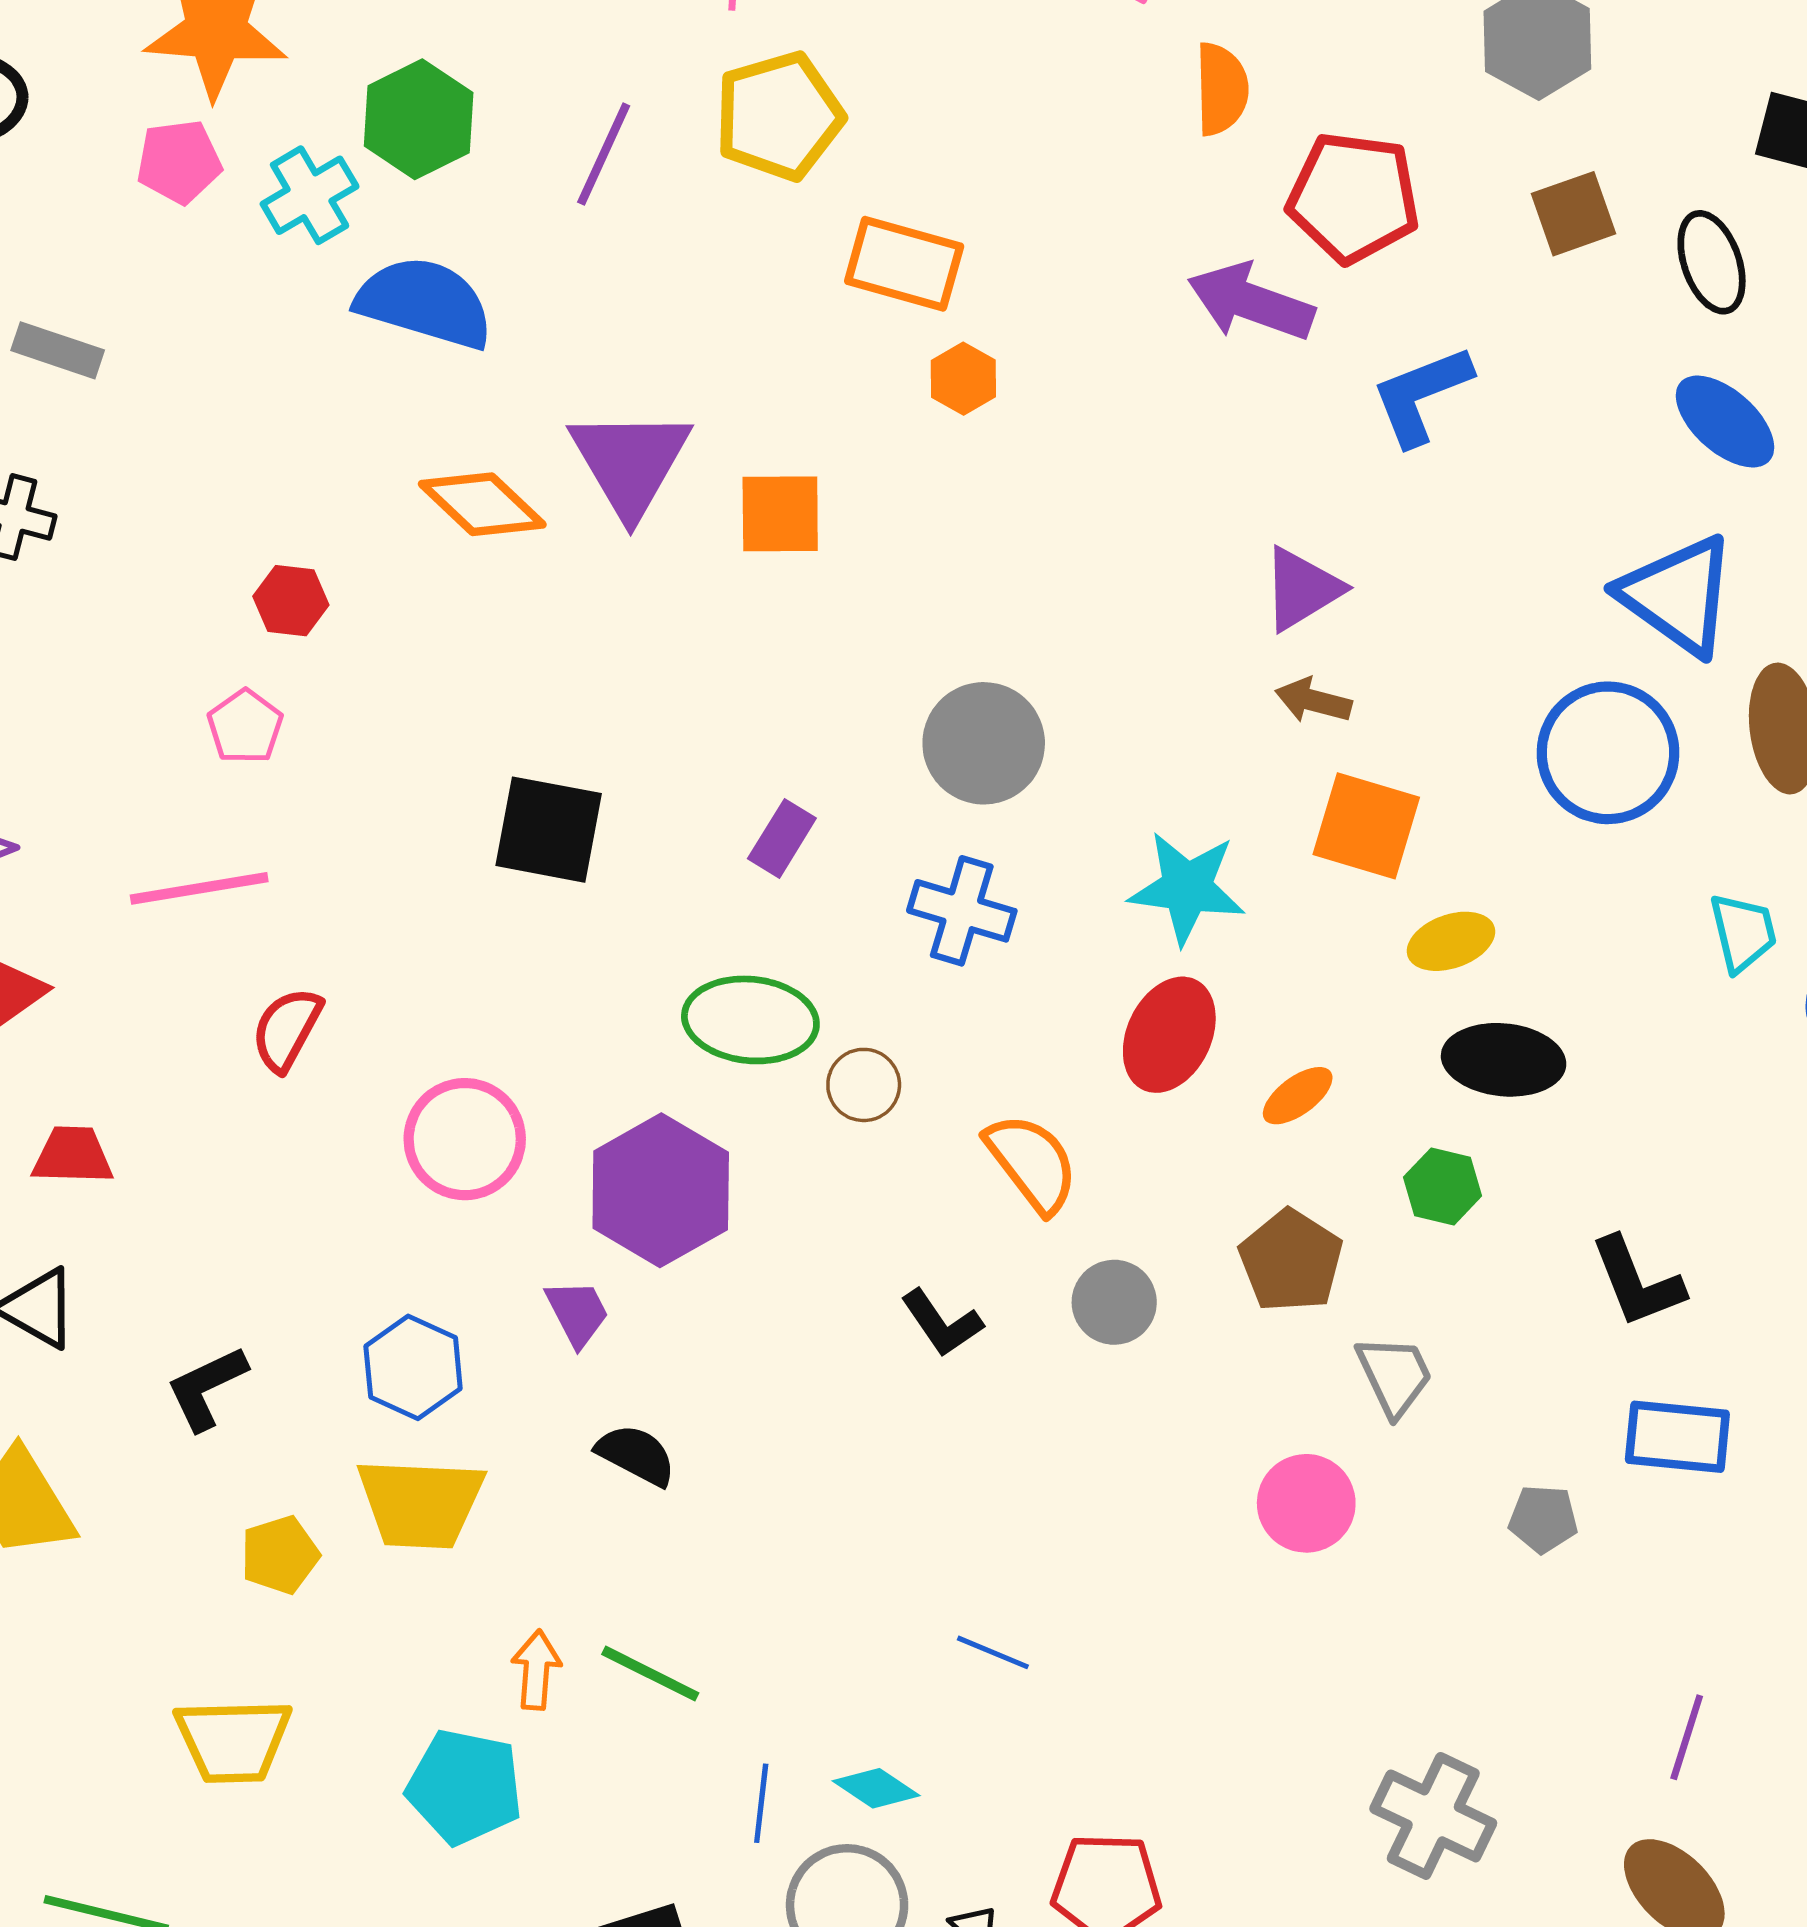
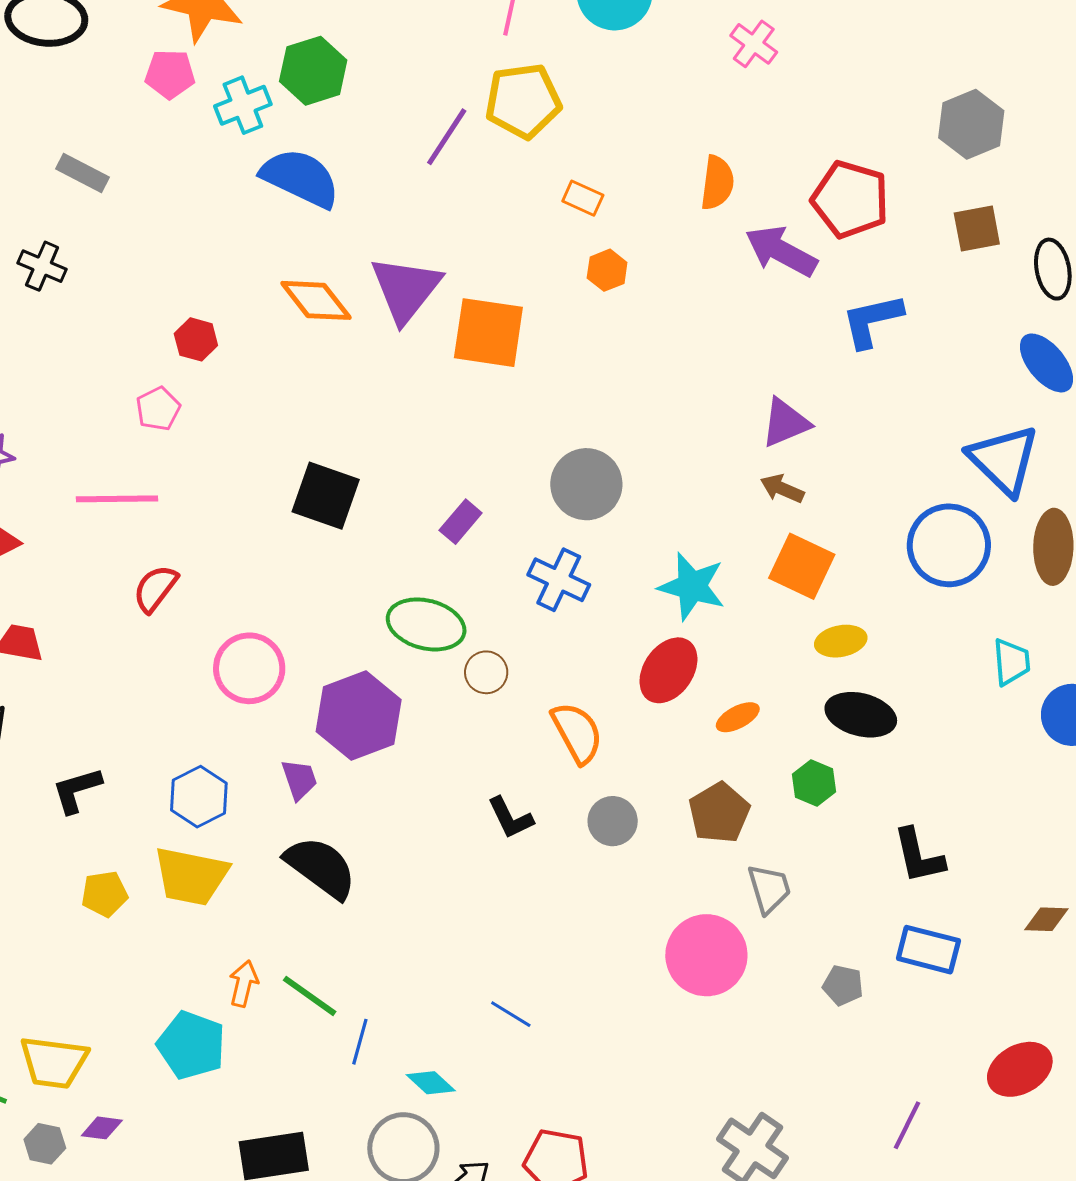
orange semicircle: (1221, 89) -> (717, 183), moved
purple line: (604, 154) -> (447, 137), moved
orange rectangle: (904, 264) -> (583, 198), size x0.6
orange square: (780, 514) -> (488, 333), size x1.4
black semicircle: (636, 1455) -> (321, 867), size x1.6
pink circle: (1306, 1503) -> (706, 955), size x1.4
yellow trapezoid: (233, 1740) -> (54, 1062), moved
blue line: (761, 1803) -> (360, 1042), moved

